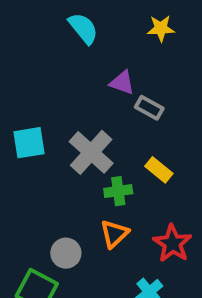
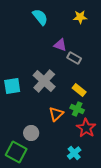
cyan square: (29, 143) -> (12, 86), moved
green cross: (118, 191) -> (77, 109), moved, turned 32
orange triangle: (114, 234) -> (56, 114), moved

